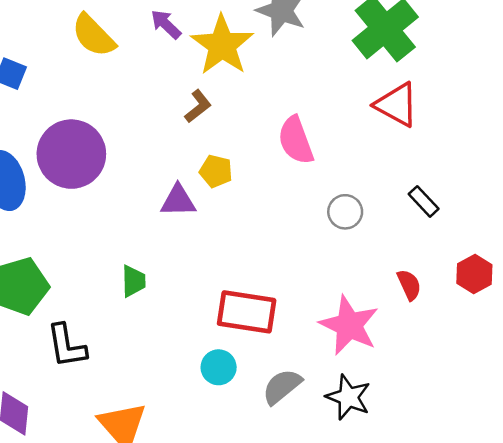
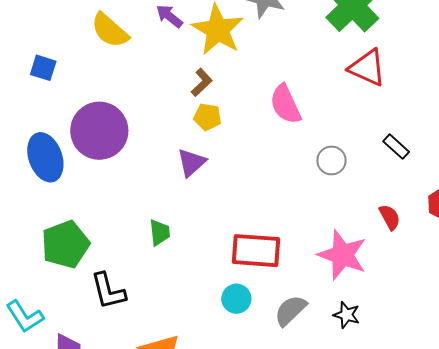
yellow pentagon: (216, 171) -> (207, 117), moved
purple triangle: (178, 201) -> (191, 163), turned -36
black star: (348, 397) -> (347, 315), size x0.7

